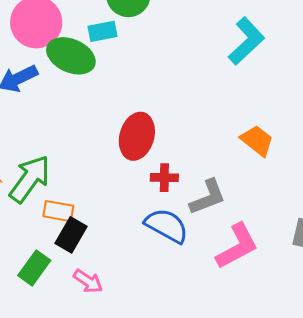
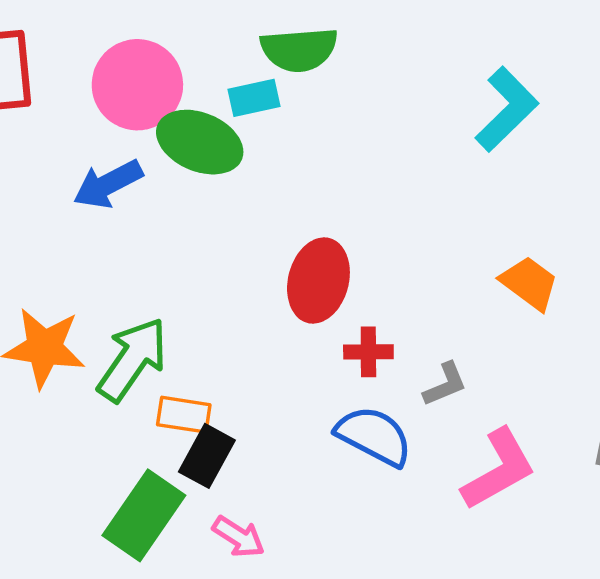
gray L-shape: (208, 197) -> (445, 384), size x0.7
green rectangle: (34, 268) -> (144, 515), size x1.4

